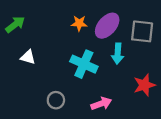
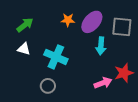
green arrow: (15, 24) -> (25, 25), moved
cyan cross: (84, 64) -> (56, 57), moved
pink arrow: (101, 104) -> (103, 83), moved

